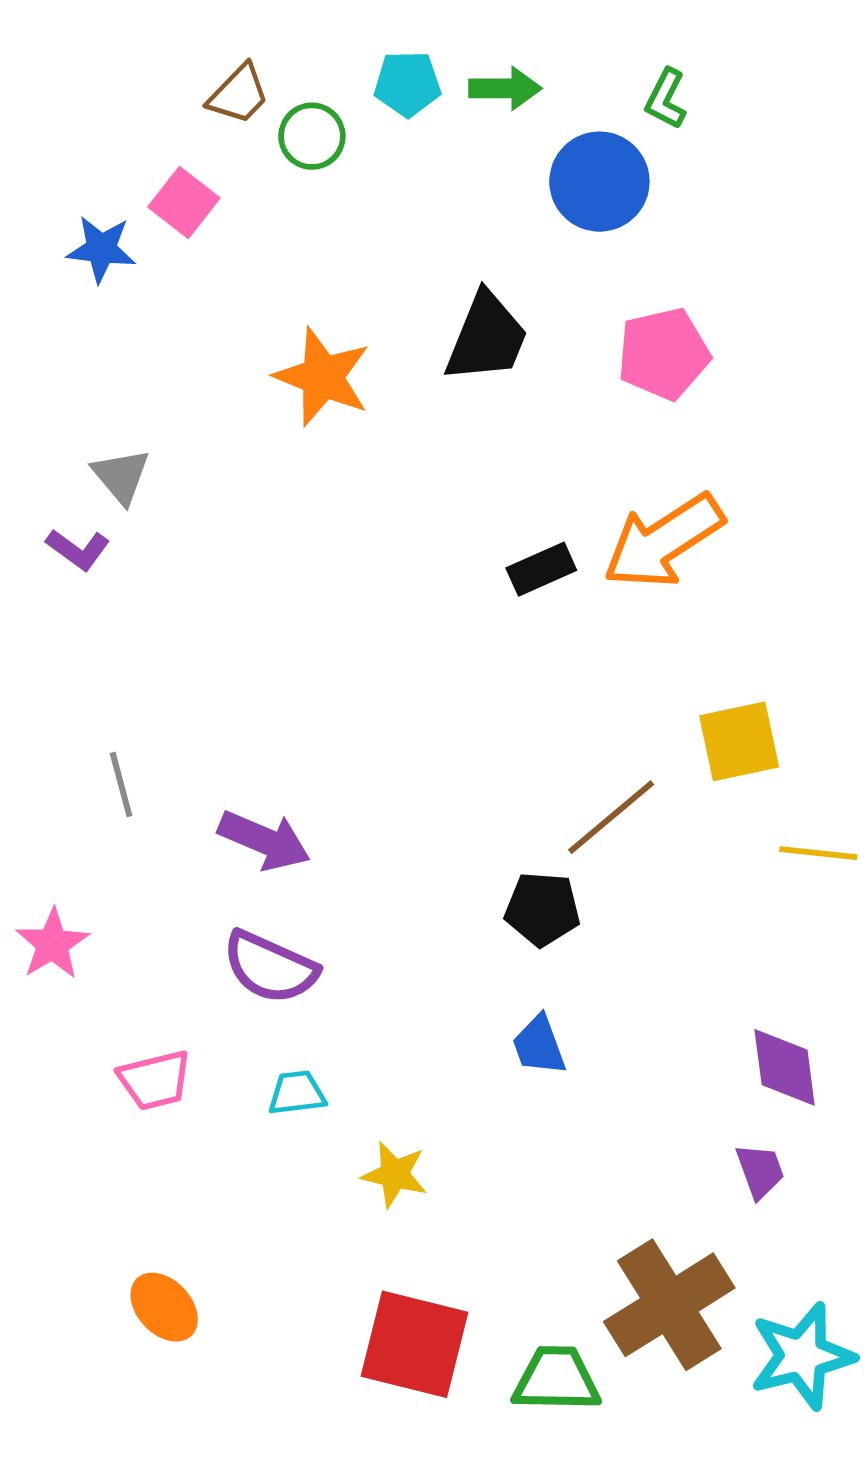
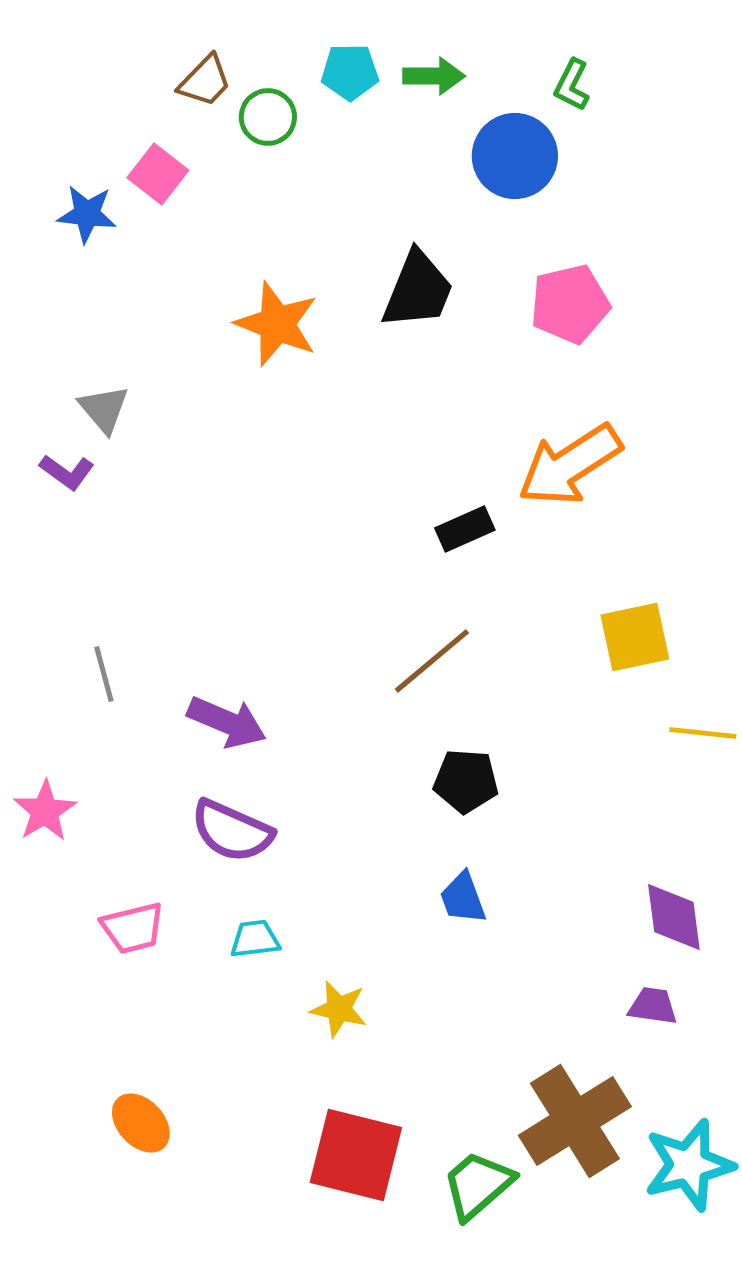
black rectangle: (541, 569) -> (465, 529), moved
brown line: (611, 817) -> (432, 661), moved
purple trapezoid: (760, 1171) -> (653, 1006), turned -62
green trapezoid: (556, 1379) -> (478, 1185), turned -42

